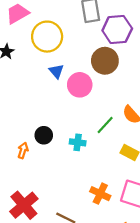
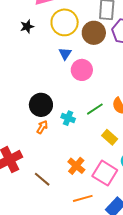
brown circle: (105, 61) -> (94, 33), moved
black circle: (44, 135) -> (41, 105), size x1.5
orange arrow: (23, 150) -> (42, 127), moved

